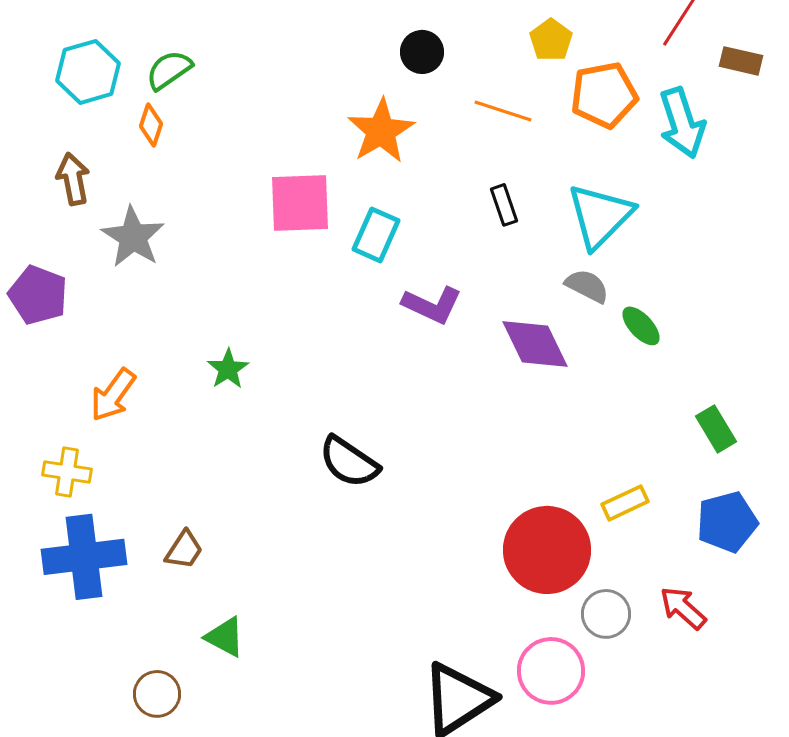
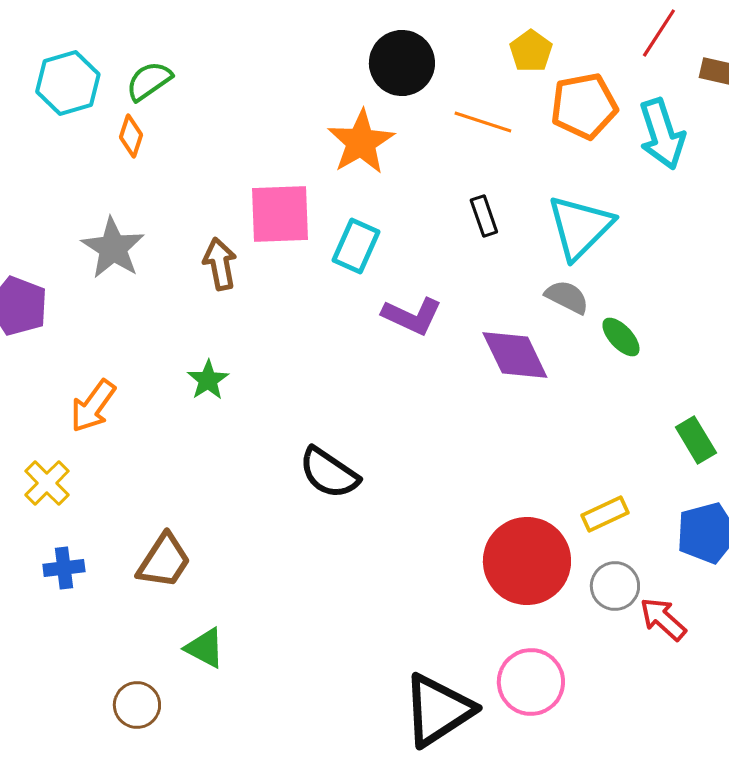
black circle: (422, 52) -> (402, 63), size x1.5
brown arrow: (73, 179) -> (220, 264), moved
yellow cross: (67, 472) -> (47, 483), turned 36
brown trapezoid: (184, 550) -> (164, 561), size x1.4
blue cross: (84, 557) -> (64, 568), size x0.5
gray circle: (606, 614) -> (615, 586), moved

